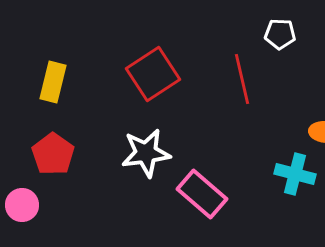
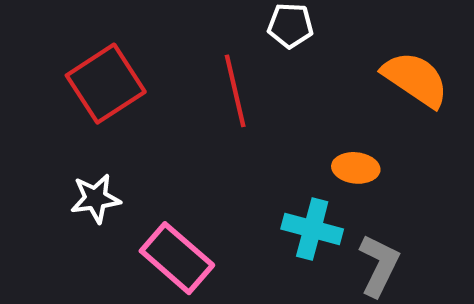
white star: (146, 153) -> (96, 198), size x0.7

